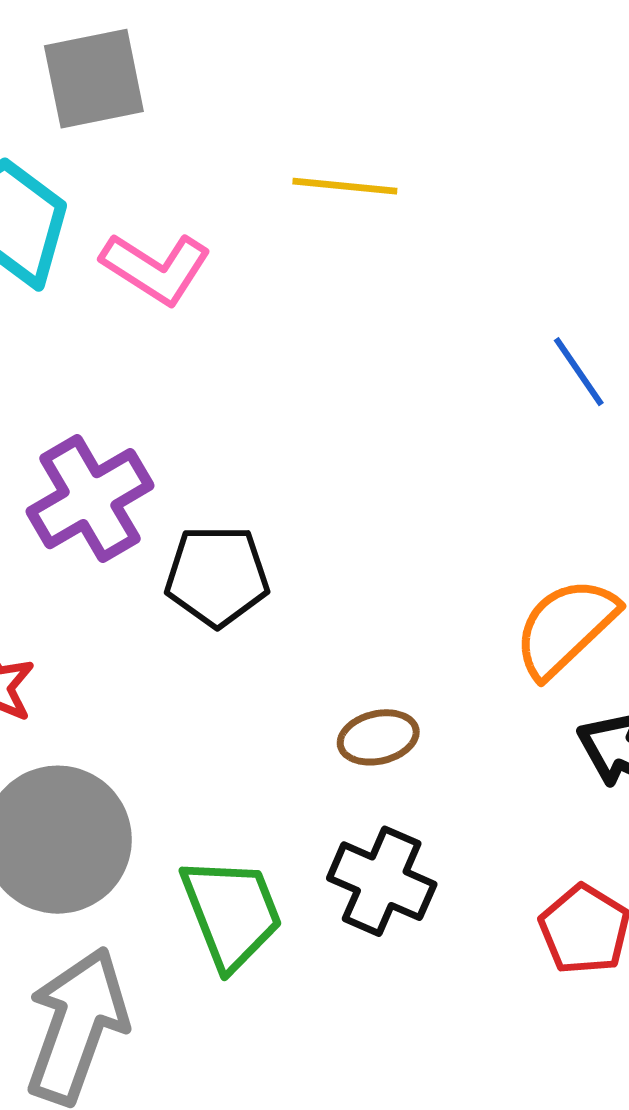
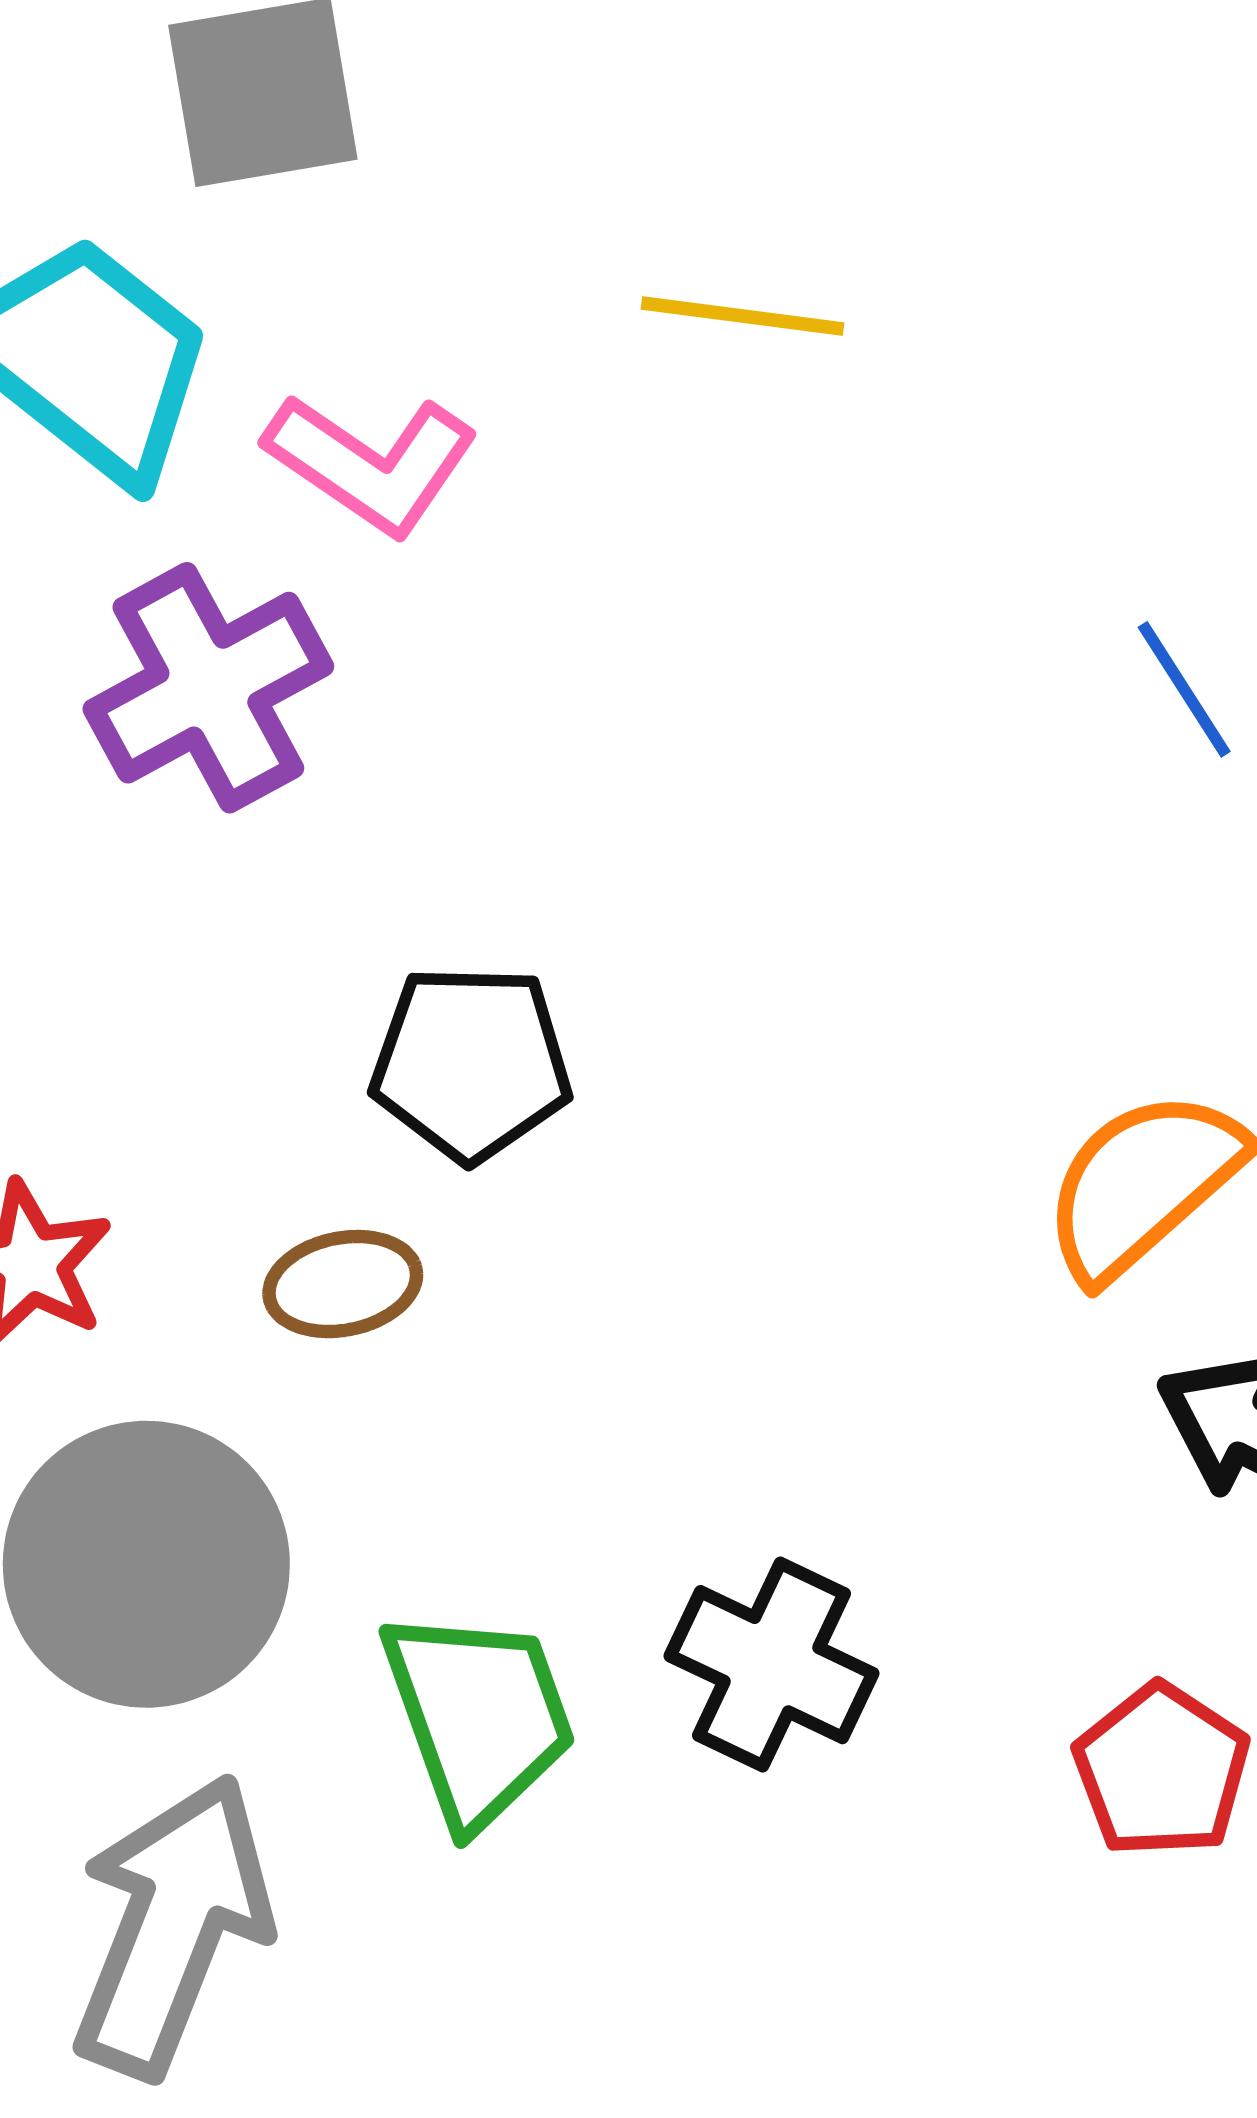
purple cross: (90, 499) -> (208, 688), moved
brown ellipse: (378, 737) -> (343, 1284), moved

